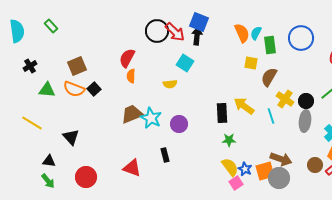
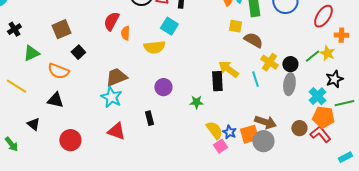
orange semicircle: (131, 76) -> (125, 33), moved
brown semicircle: (269, 77) -> (253, 40), turned 90
yellow semicircle: (170, 84) -> (154, 47), size x1.5
orange semicircle: (74, 89) -> (58, 71), moved
green triangle: (47, 90) -> (31, 53), turned -30
black rectangle: (222, 113) -> (217, 81), moved
cyan star: (151, 118) -> (111, 97), moved
black triangle: (71, 137) -> (55, 100), turned -36
green star: (229, 140) -> (196, 102), moved
black triangle: (49, 161) -> (33, 124), turned 32
green arrow: (48, 181) -> (11, 144), moved

